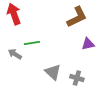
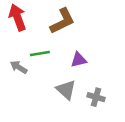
brown L-shape: (77, 17) -> (62, 21), moved
purple triangle: (88, 44) -> (79, 60), moved

